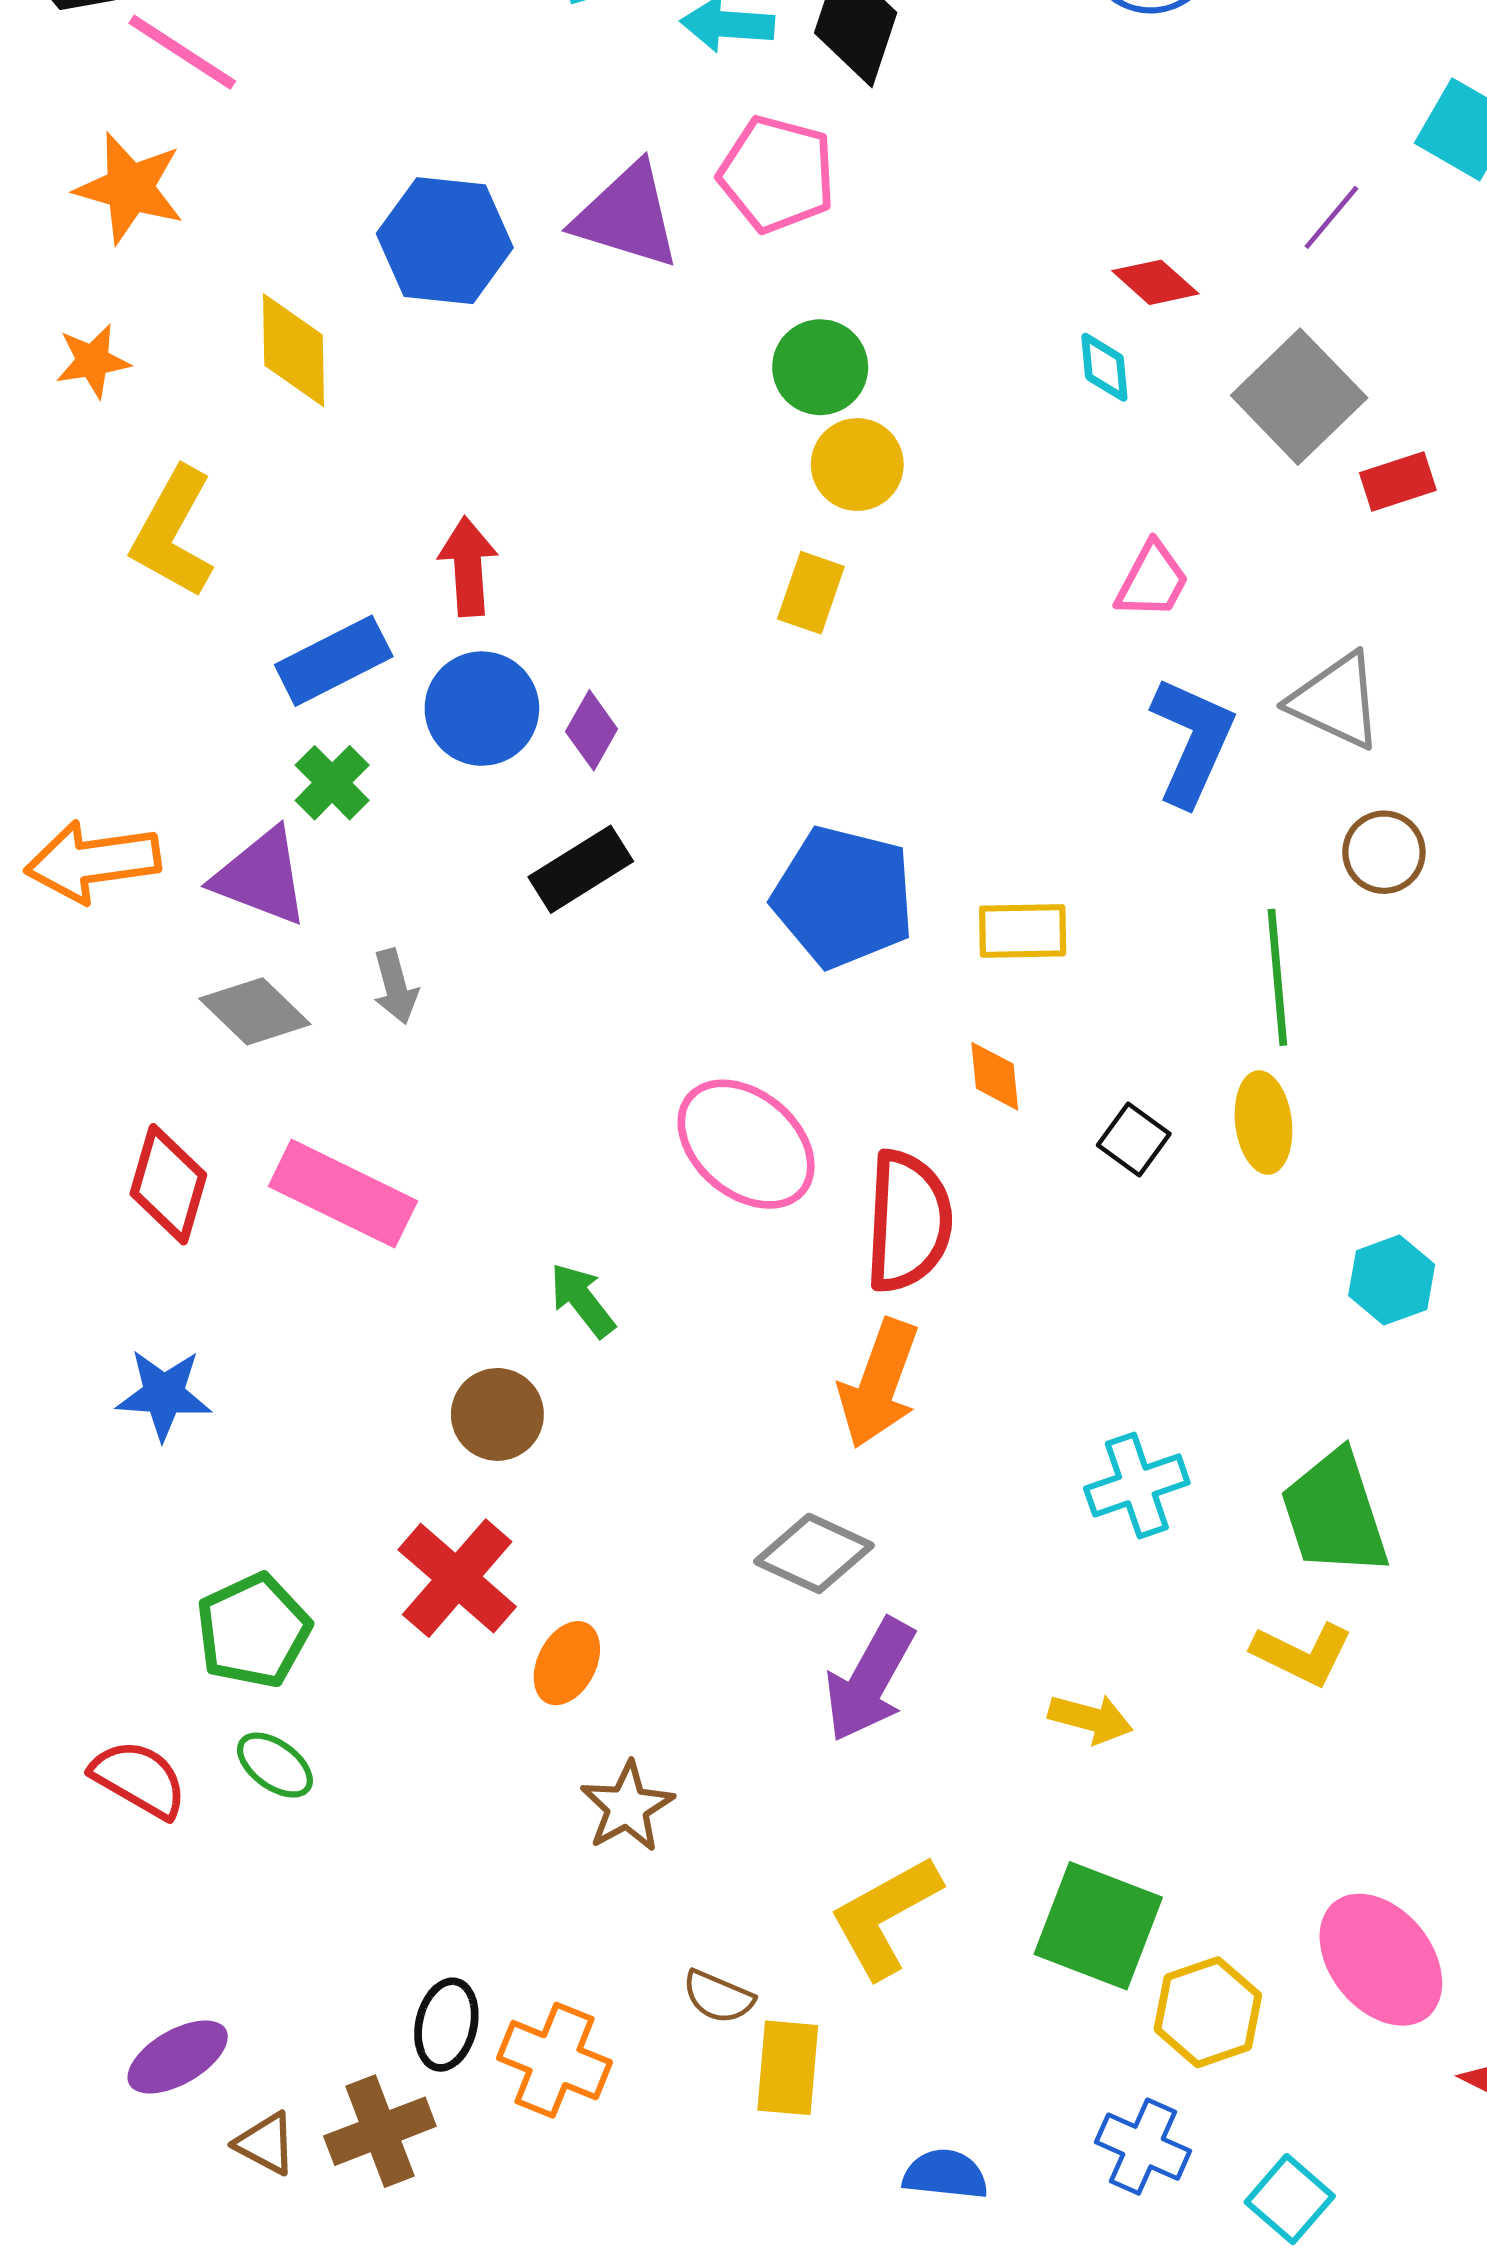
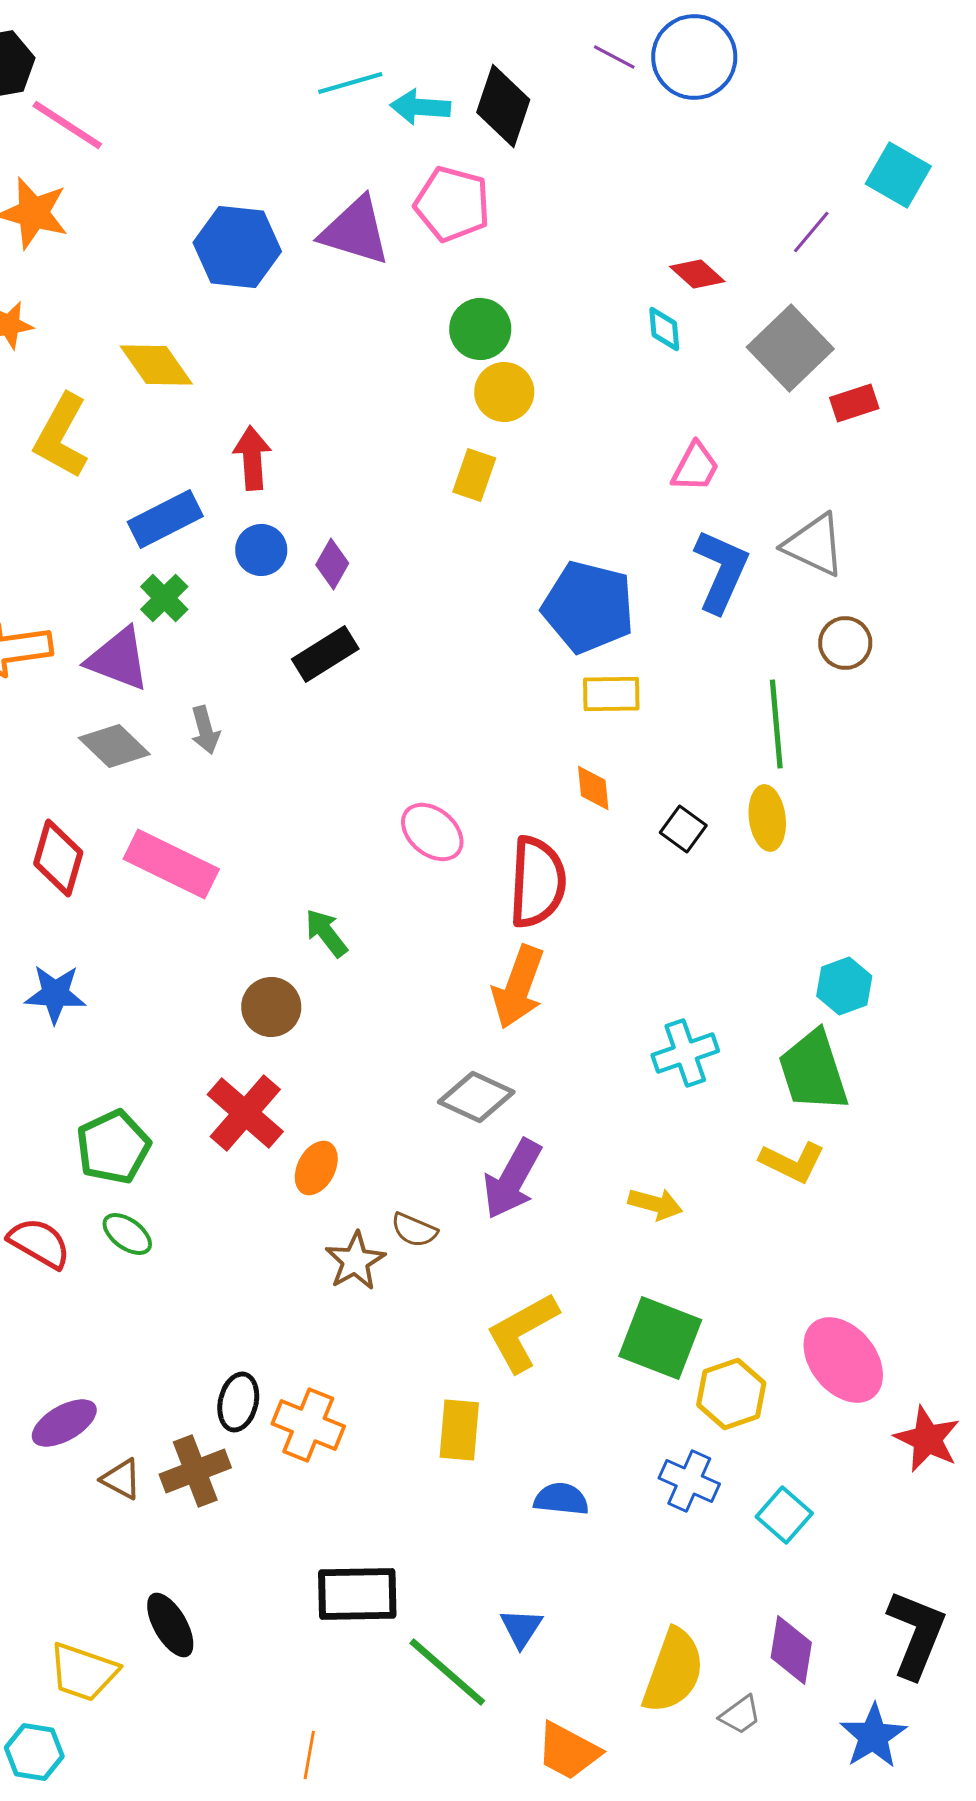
yellow diamond: (293, 350) -> (156, 365), moved, turned -34
blue circle: (482, 709) -> (261, 550), size x0.7
blue pentagon: (843, 897) -> (588, 607), moved
pink ellipse: (746, 1144) -> (432, 832), size x0.7
cyan hexagon: (1392, 1280) -> (844, 986), moved
brown semicircle: (718, 1997) -> (414, 1230), moved

